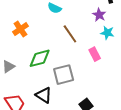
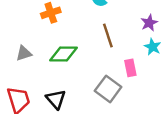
gray square: (64, 75) -> (108, 89), moved, turned 35

